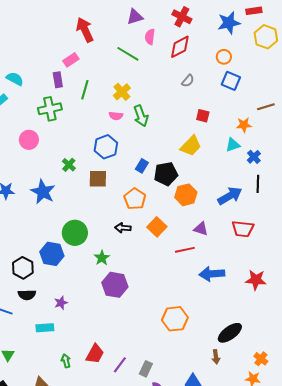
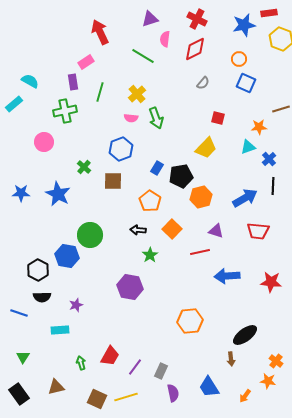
green star: (102, 258) -> (150, 255), moved

